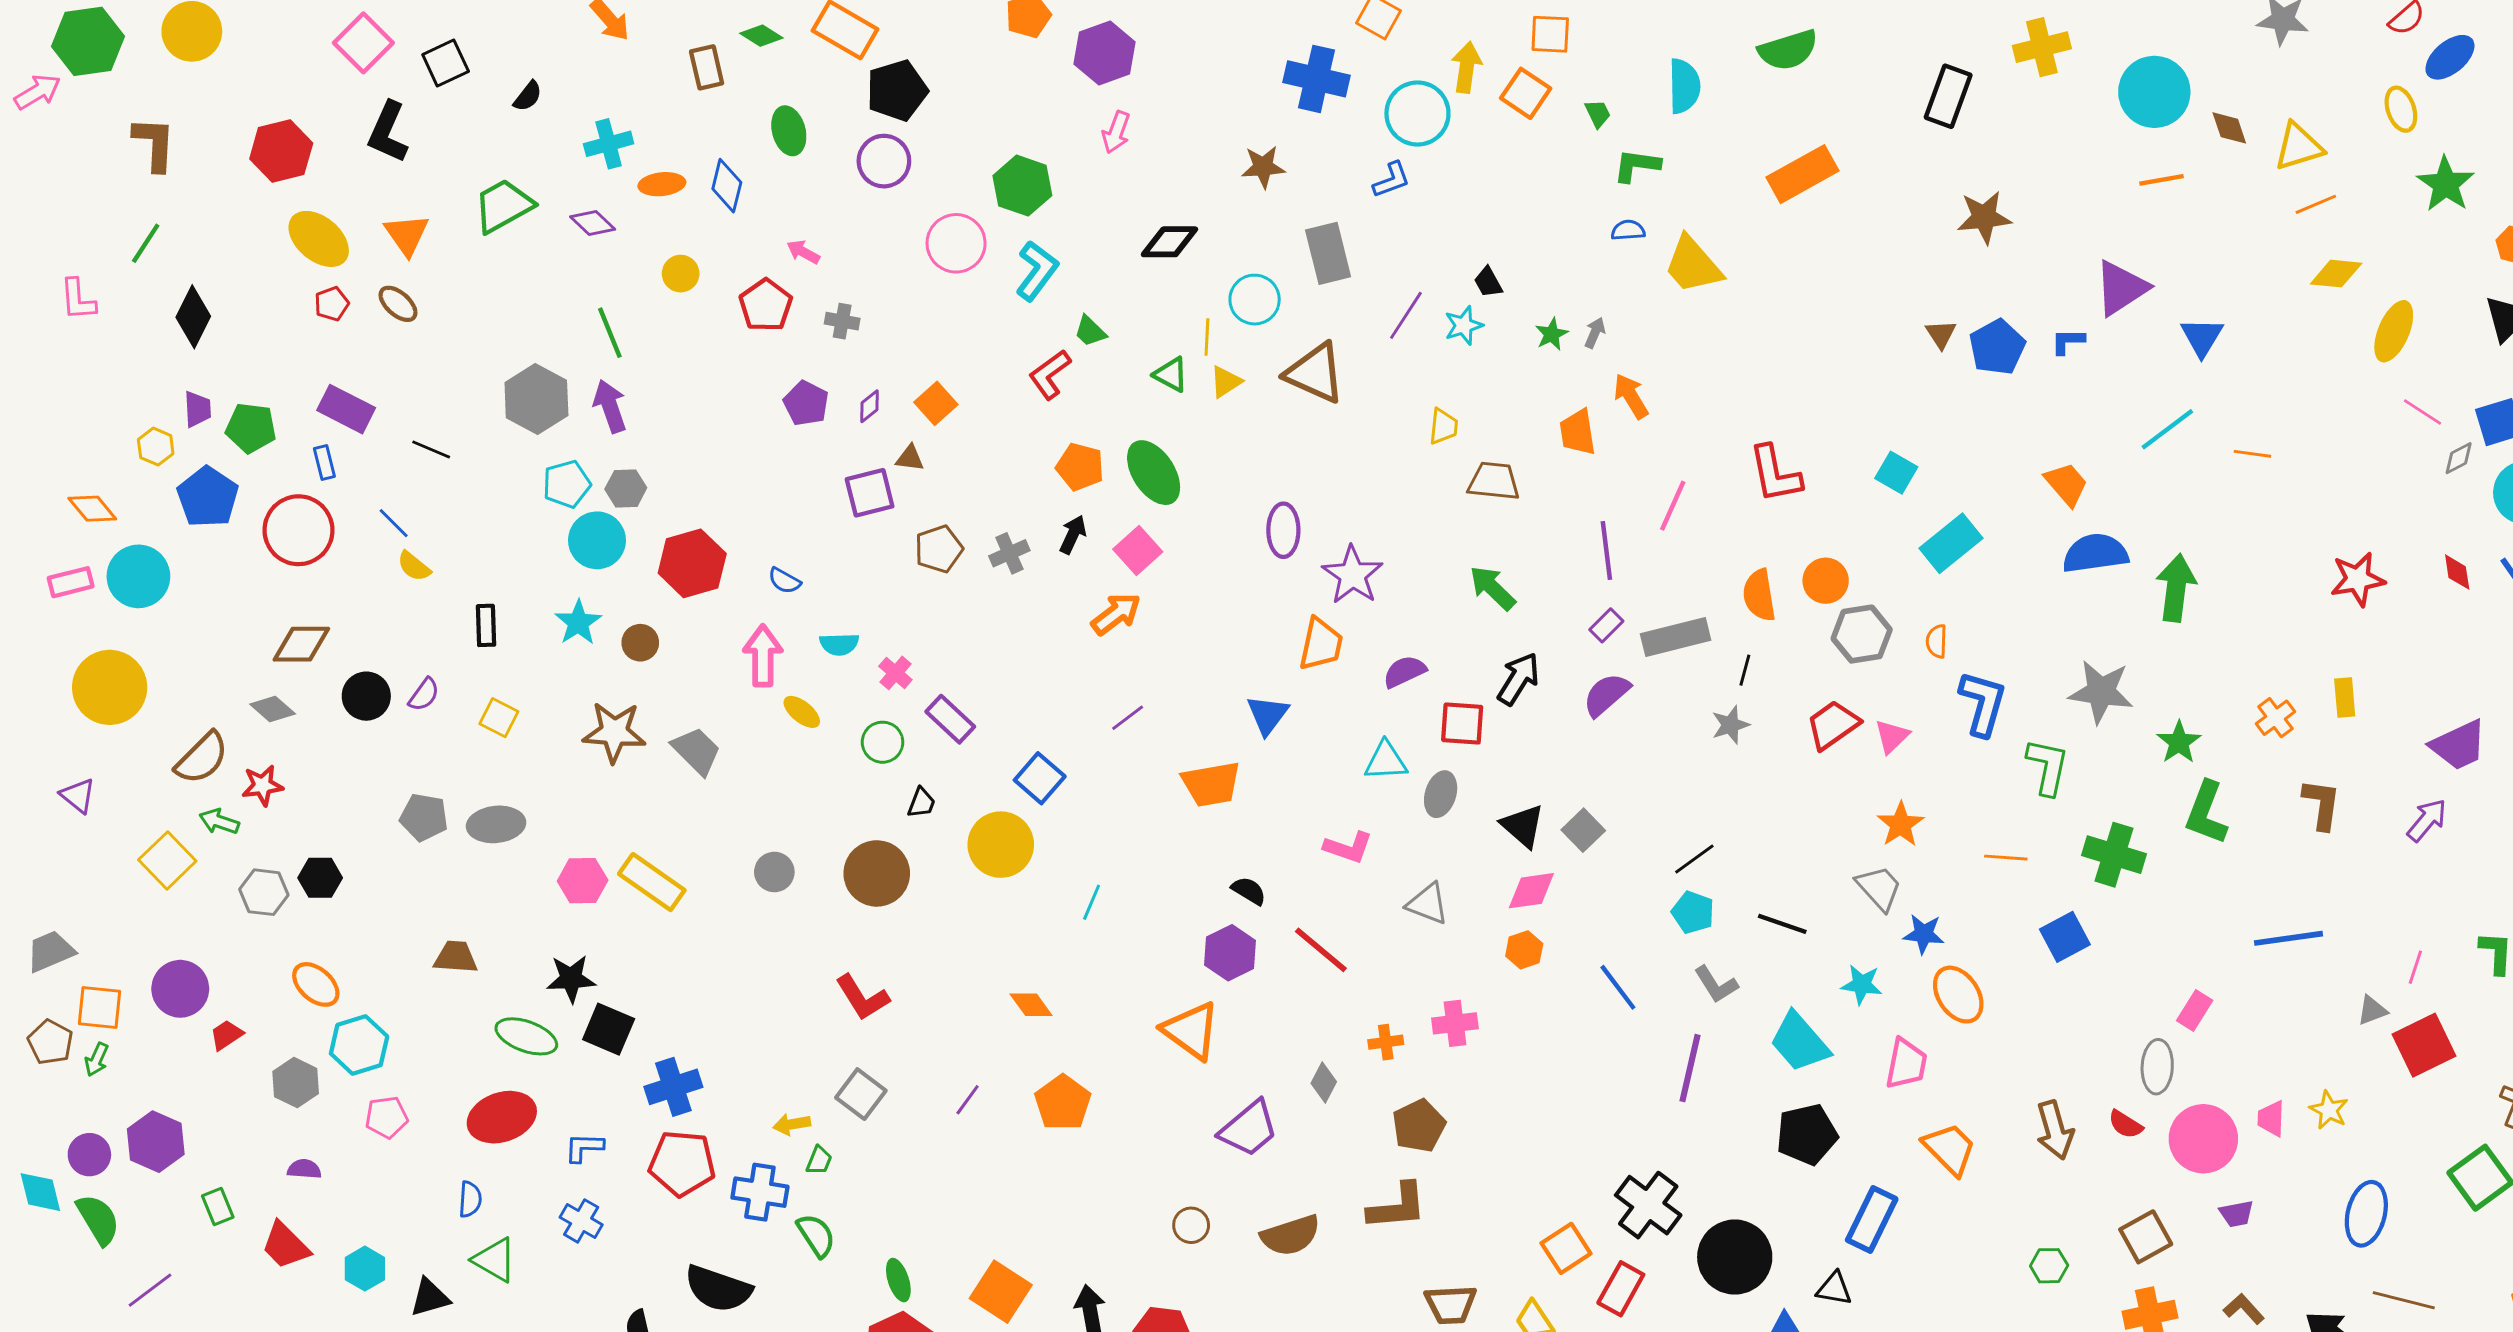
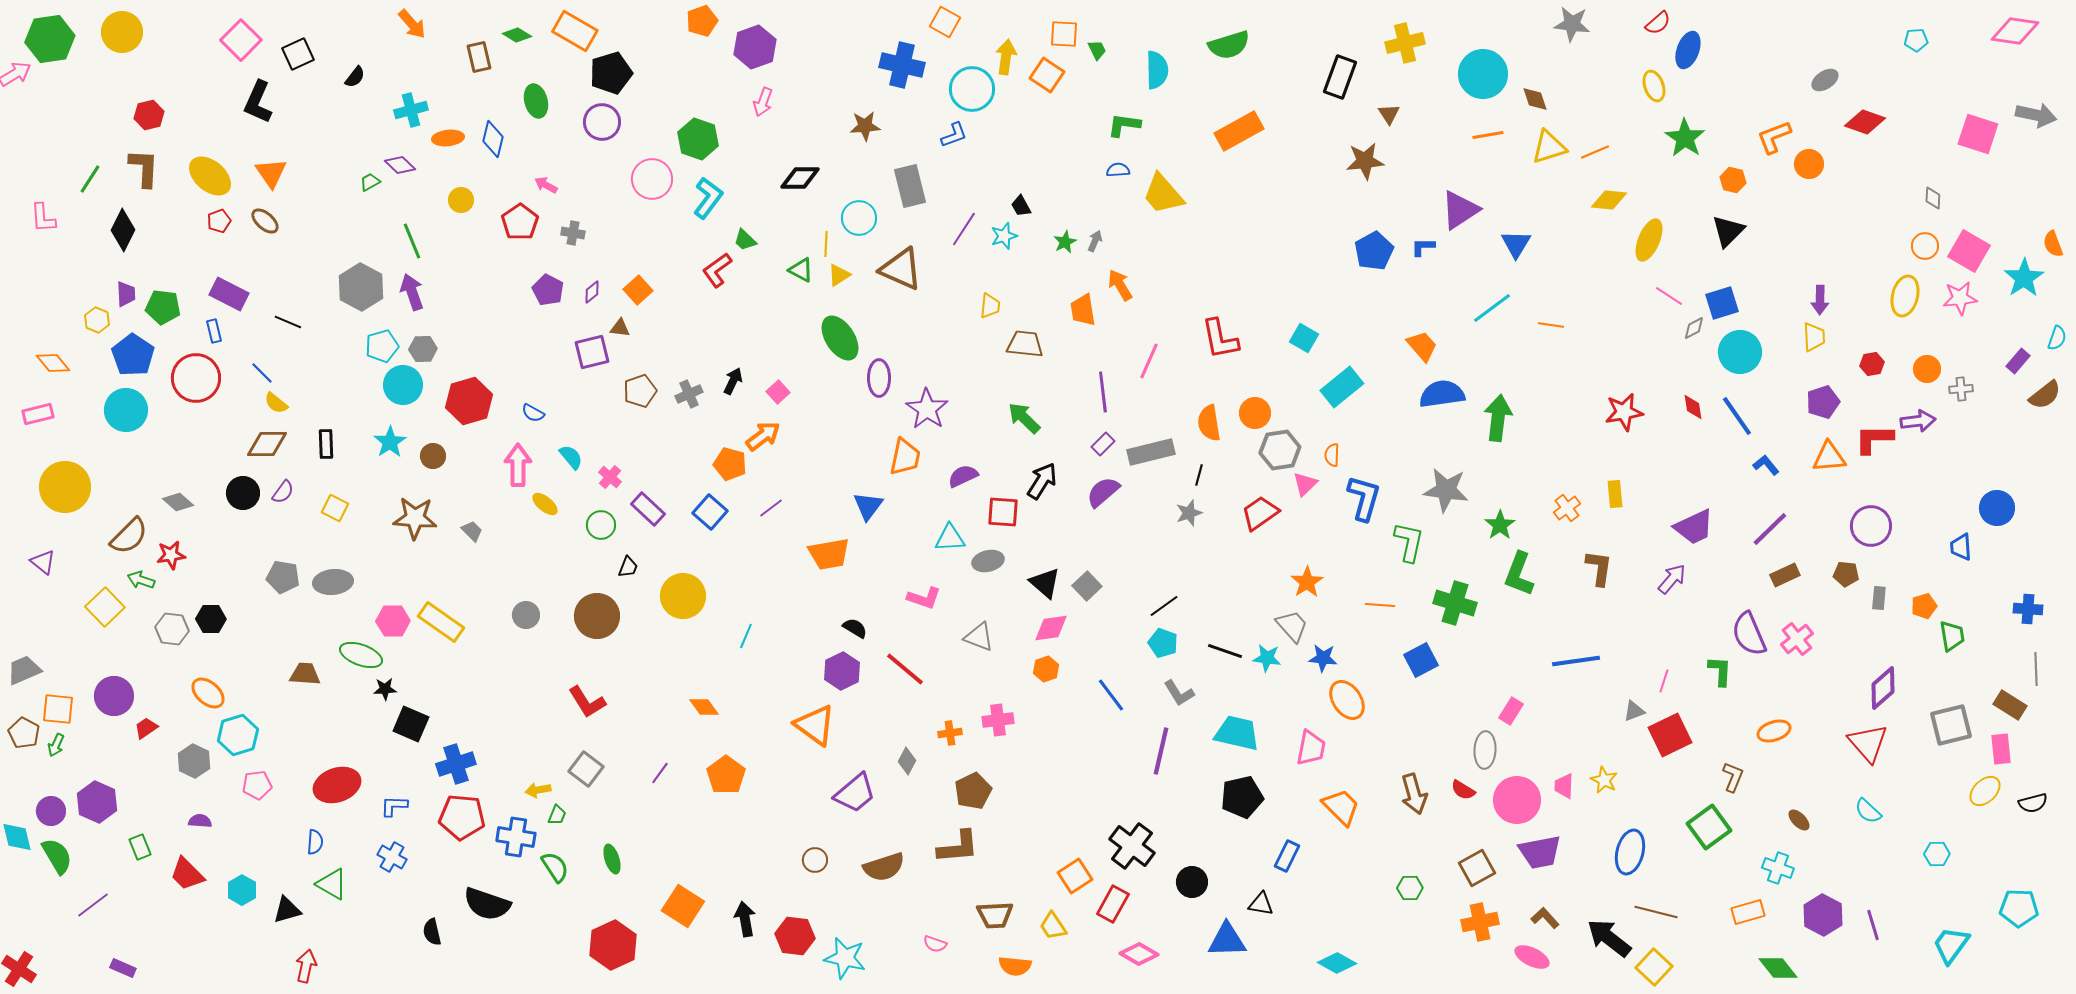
blue ellipse: (2450, 57) -> (1688, 50), turned -30
green trapezoid: (1598, 113) -> (1097, 50), moved
brown L-shape: (154, 144) -> (144, 168), moved
yellow triangle: (2299, 147) -> (1549, 147), moved
red hexagon: (281, 151) -> (149, 115), moved, size x0.7
green trapezoid: (503, 206) -> (370, 182), moved, size x0.5
brown triangle: (1941, 334) -> (1389, 114), moved
orange pentagon: (1080, 467) -> (730, 464), moved
green ellipse: (1154, 473) -> (840, 338), moved
pink square: (1138, 550) -> (778, 392), size x0.7
cyan circle: (138, 576) -> (126, 410), moved
brown diamond: (301, 644) -> (267, 444), moved
cyan semicircle: (839, 644) -> (571, 457), turned -128
pink triangle: (1892, 736) -> (1305, 484), moved
gray trapezoid: (696, 751) -> (472, 531), size x0.6
blue square: (1040, 778) -> (710, 512), moved
gray ellipse: (1441, 794) -> (988, 561), turned 60
black star: (571, 979) -> (385, 689), size x0.7
cyan star: (1862, 984) -> (1267, 658), moved
green ellipse: (526, 1036) -> (361, 655), moved
cyan trapezoid: (1800, 1042) -> (1237, 733), turned 144
purple trapezoid: (2237, 1214) -> (1540, 852), size x1.8
blue rectangle: (1872, 1220) -> (1287, 856), size x0.7
black circle: (1735, 1257) -> (1192, 882), size x0.6
green ellipse: (898, 1280) -> (612, 859), moved

